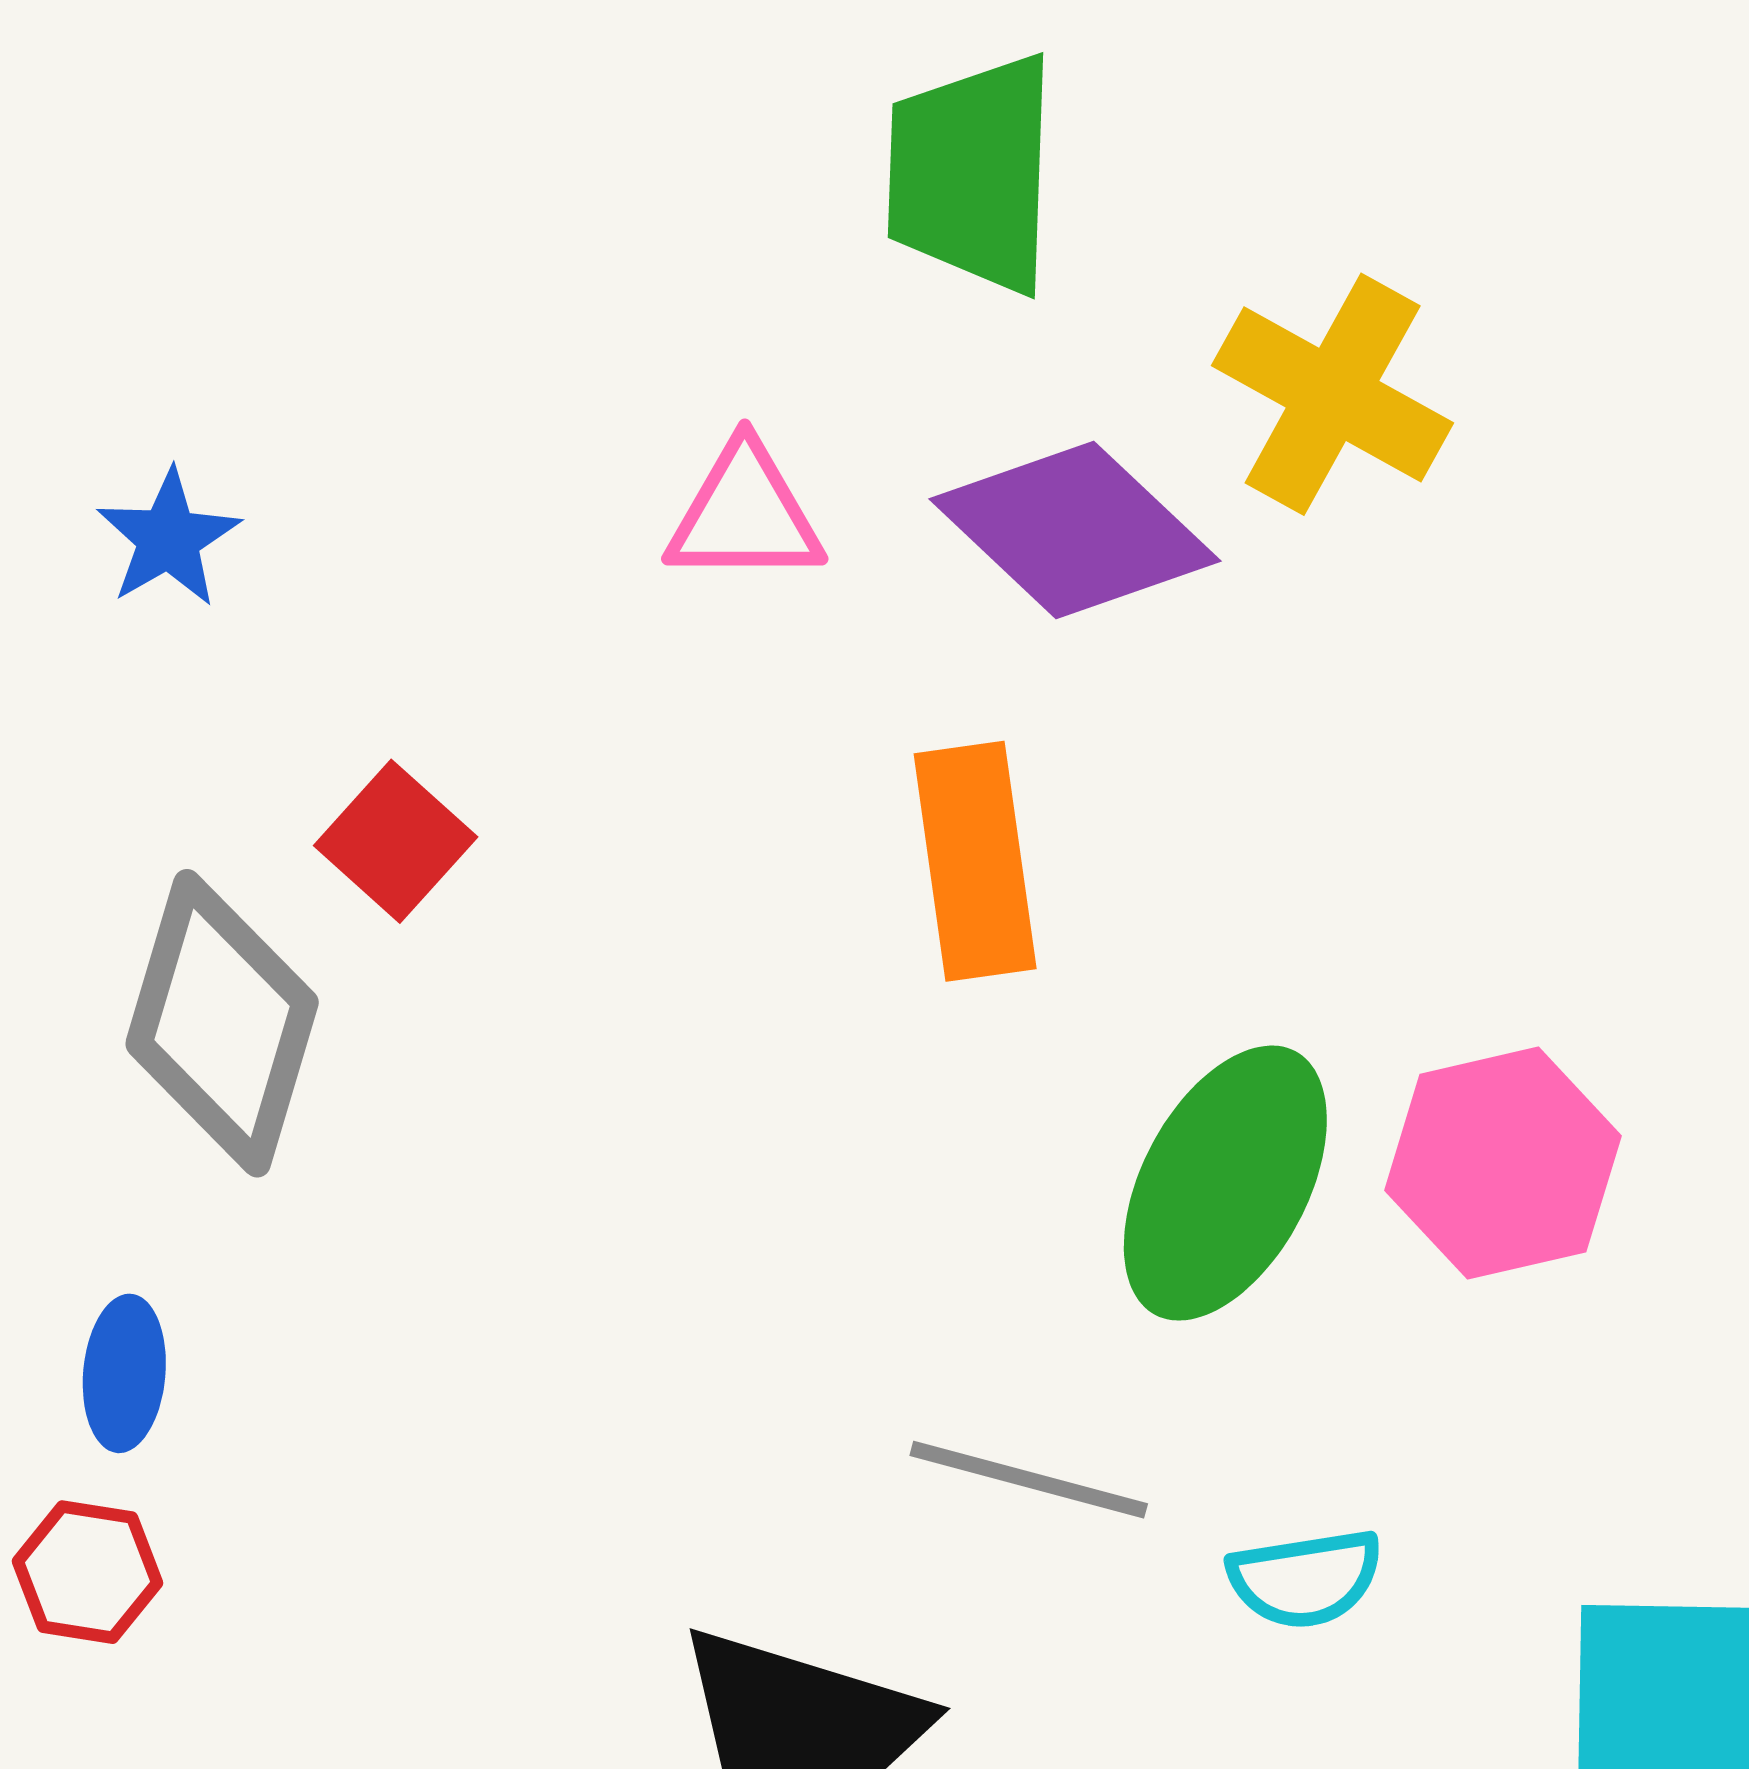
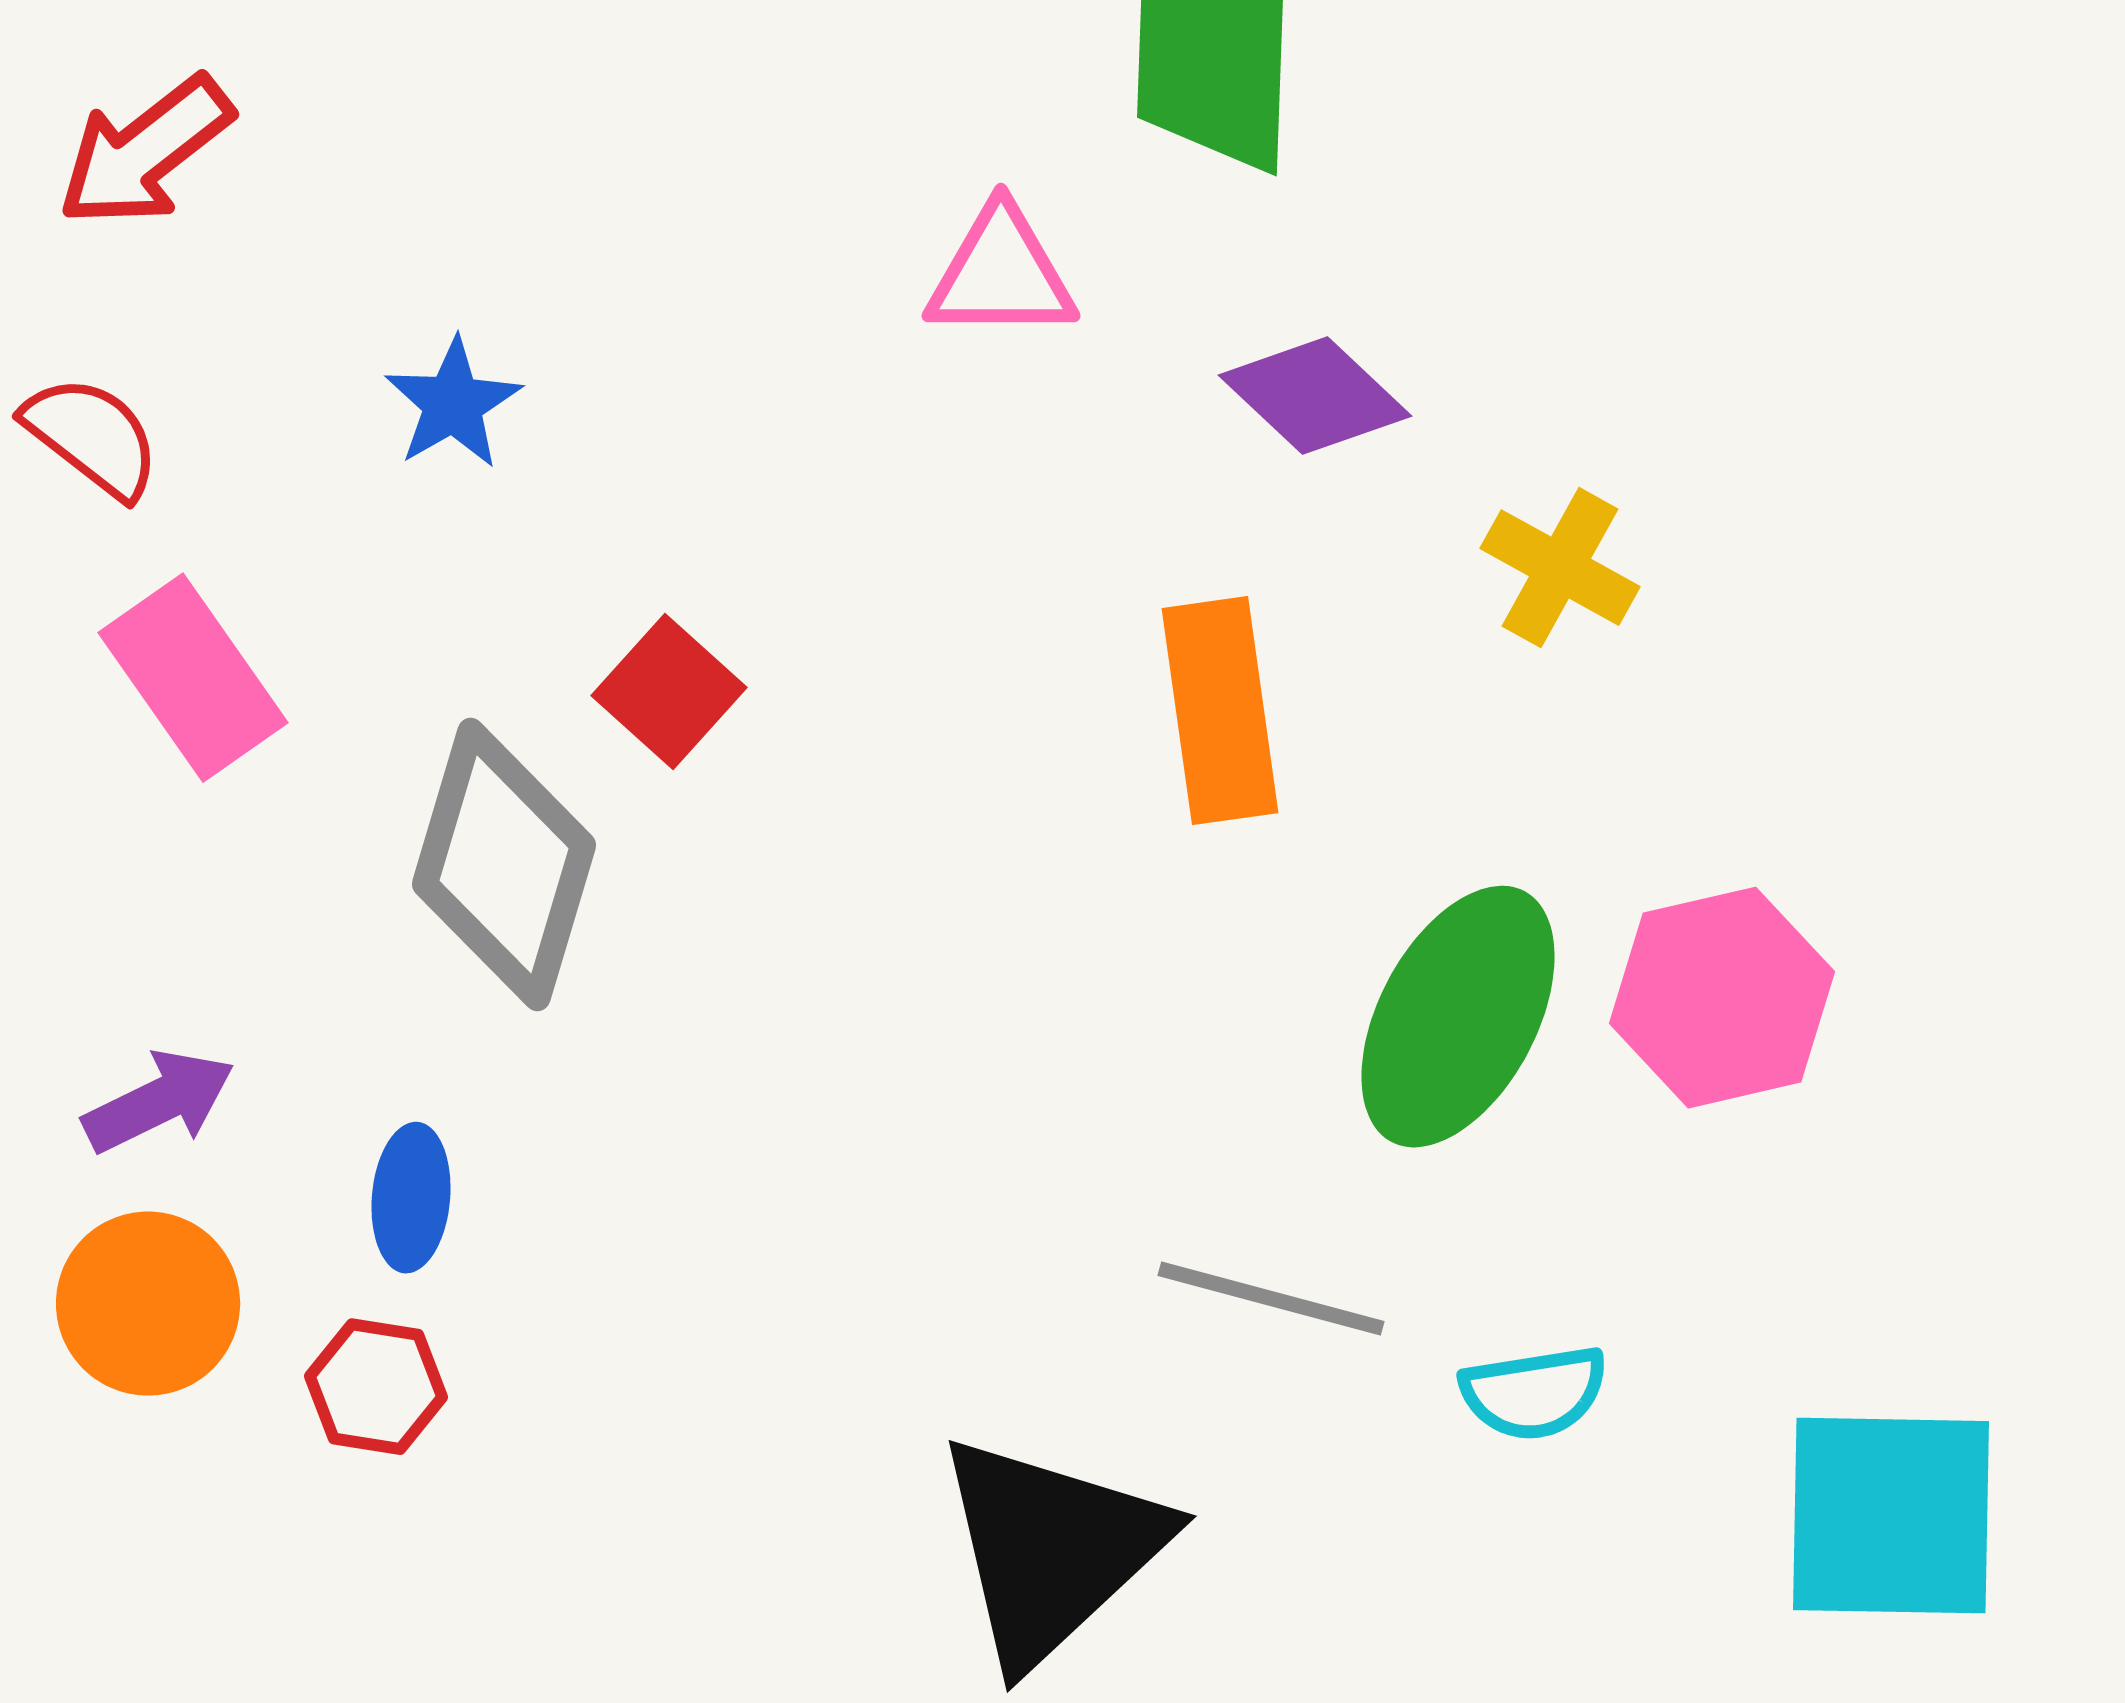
yellow cross: (1333, 394) -> (1560, 568), moved, size x0.7
pink triangle: (745, 514) -> (1001, 274), moved
purple diamond: (1075, 530) -> (1315, 396), size x0.7

